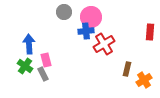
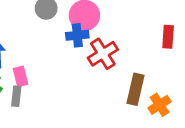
brown rectangle: (127, 69) -> (135, 89), size x1.5
gray rectangle: (43, 74) -> (16, 96), turned 32

